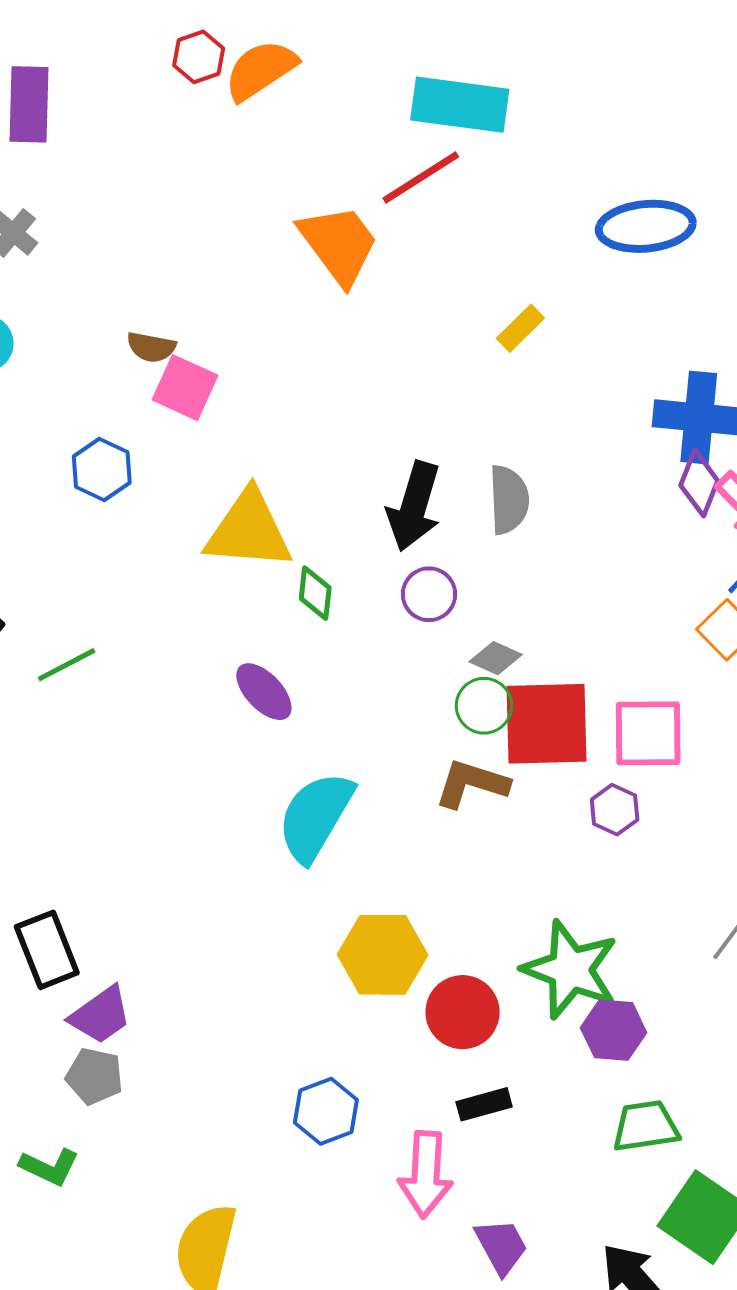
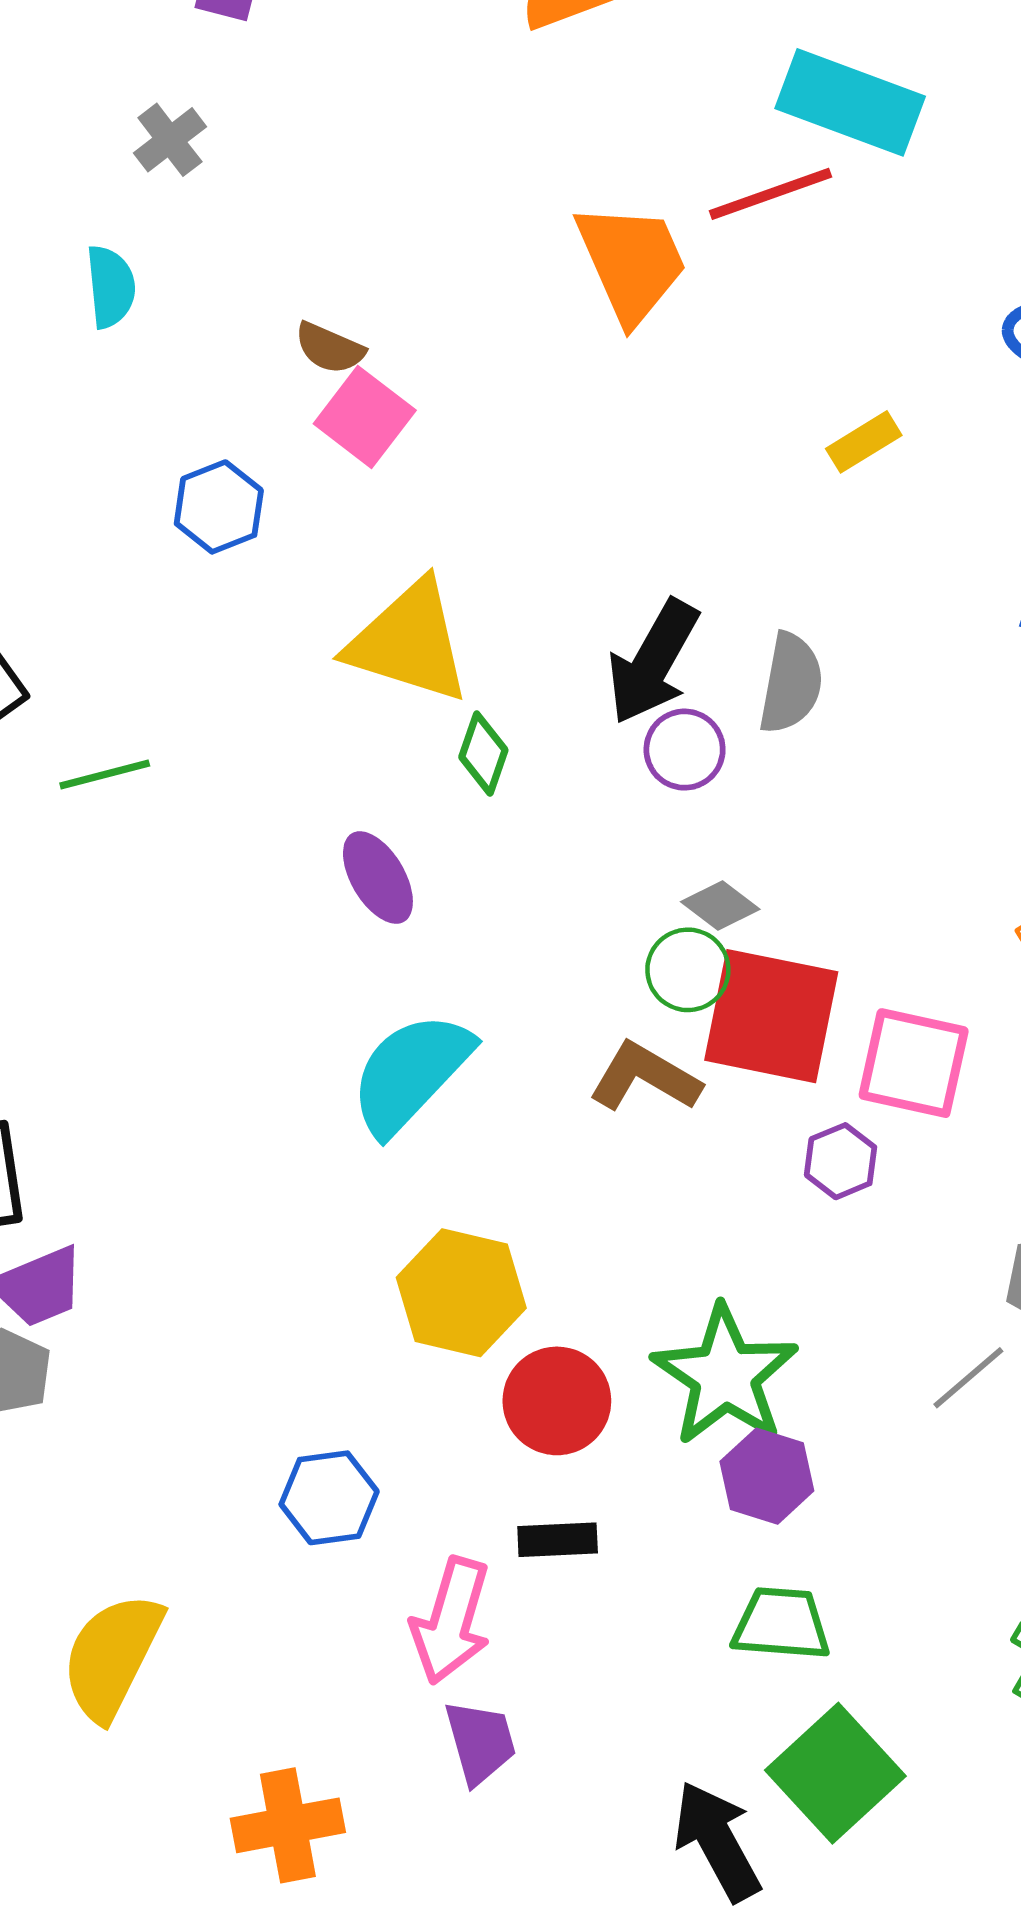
purple circle: (429, 594) -> (685, 750), moved
purple trapezoid: (501, 1246) -> (480, 1742), moved

